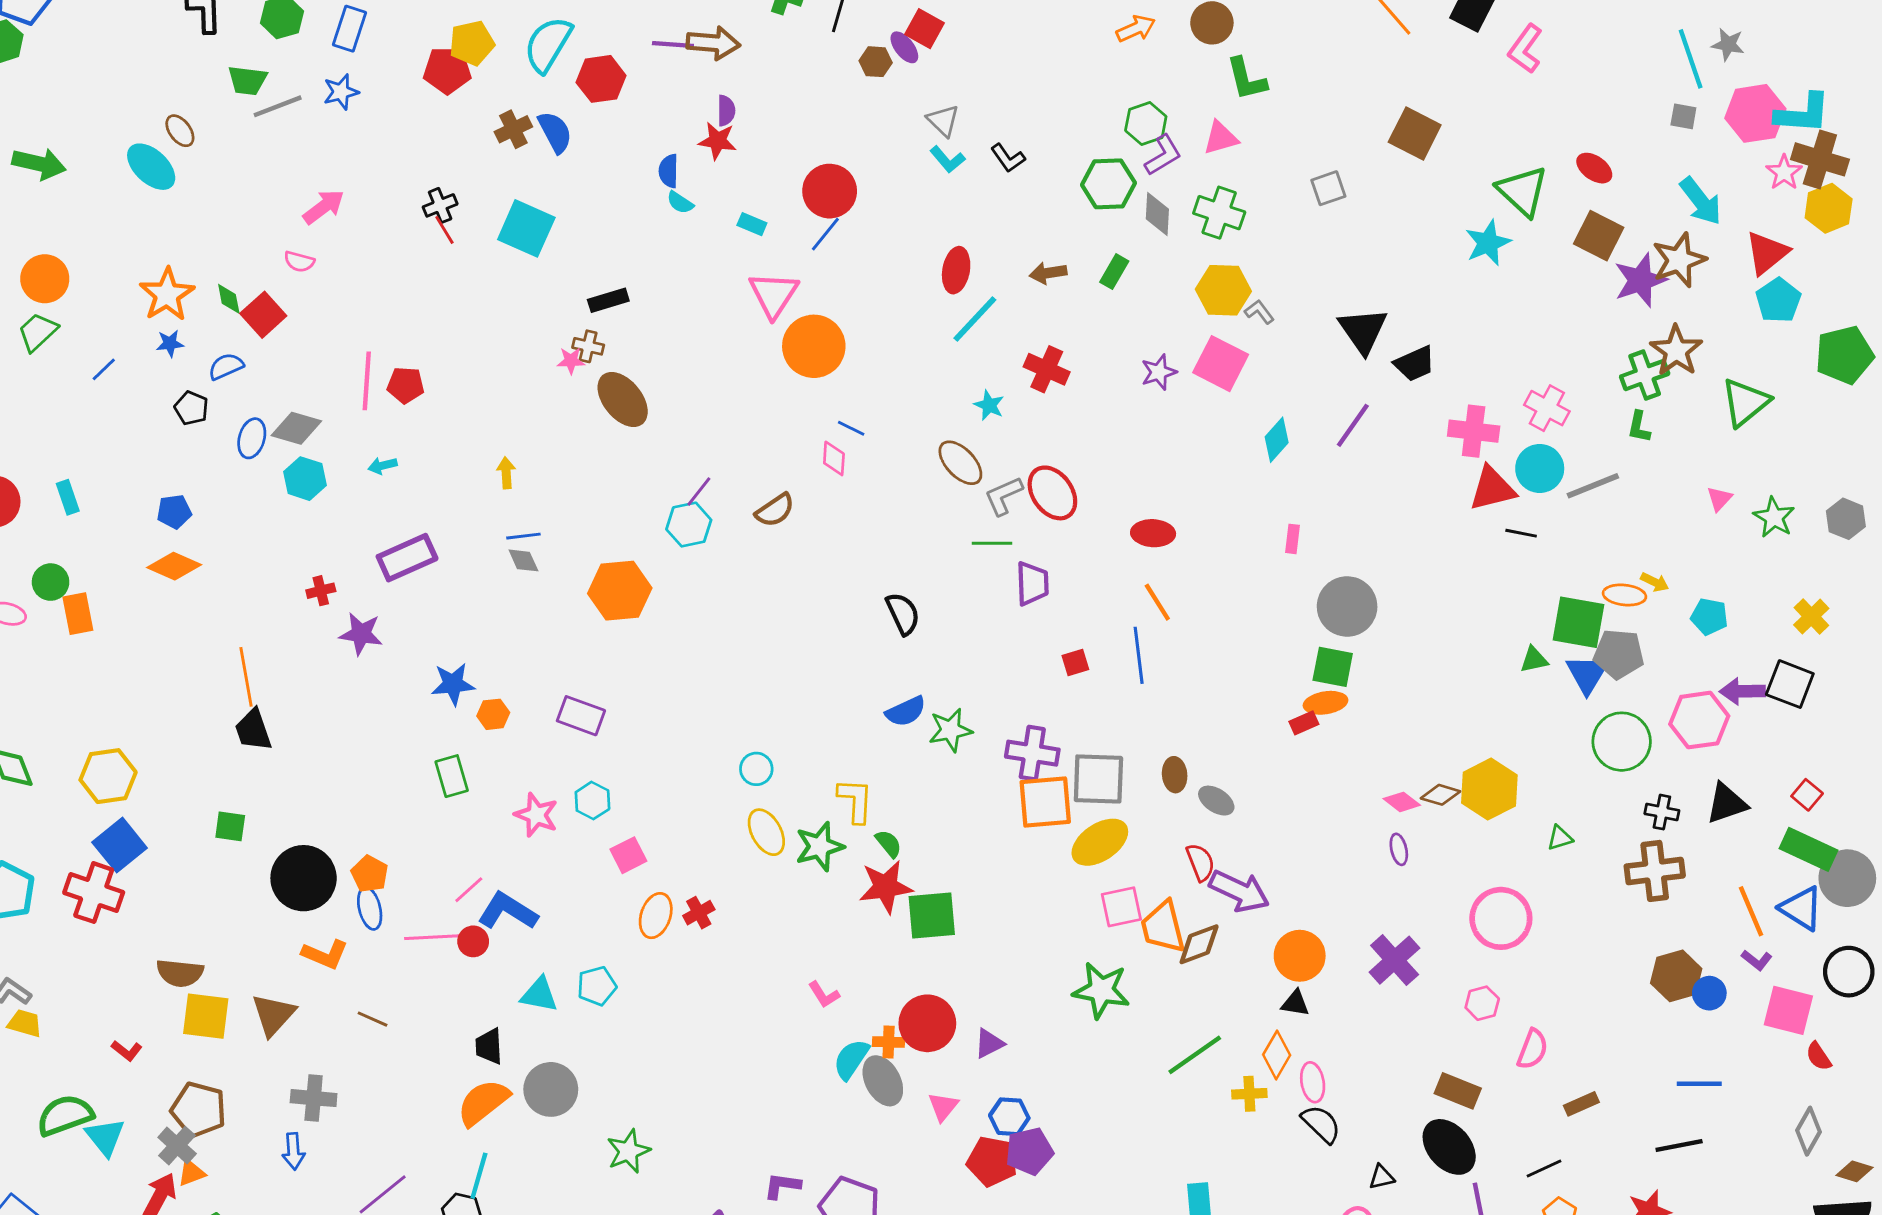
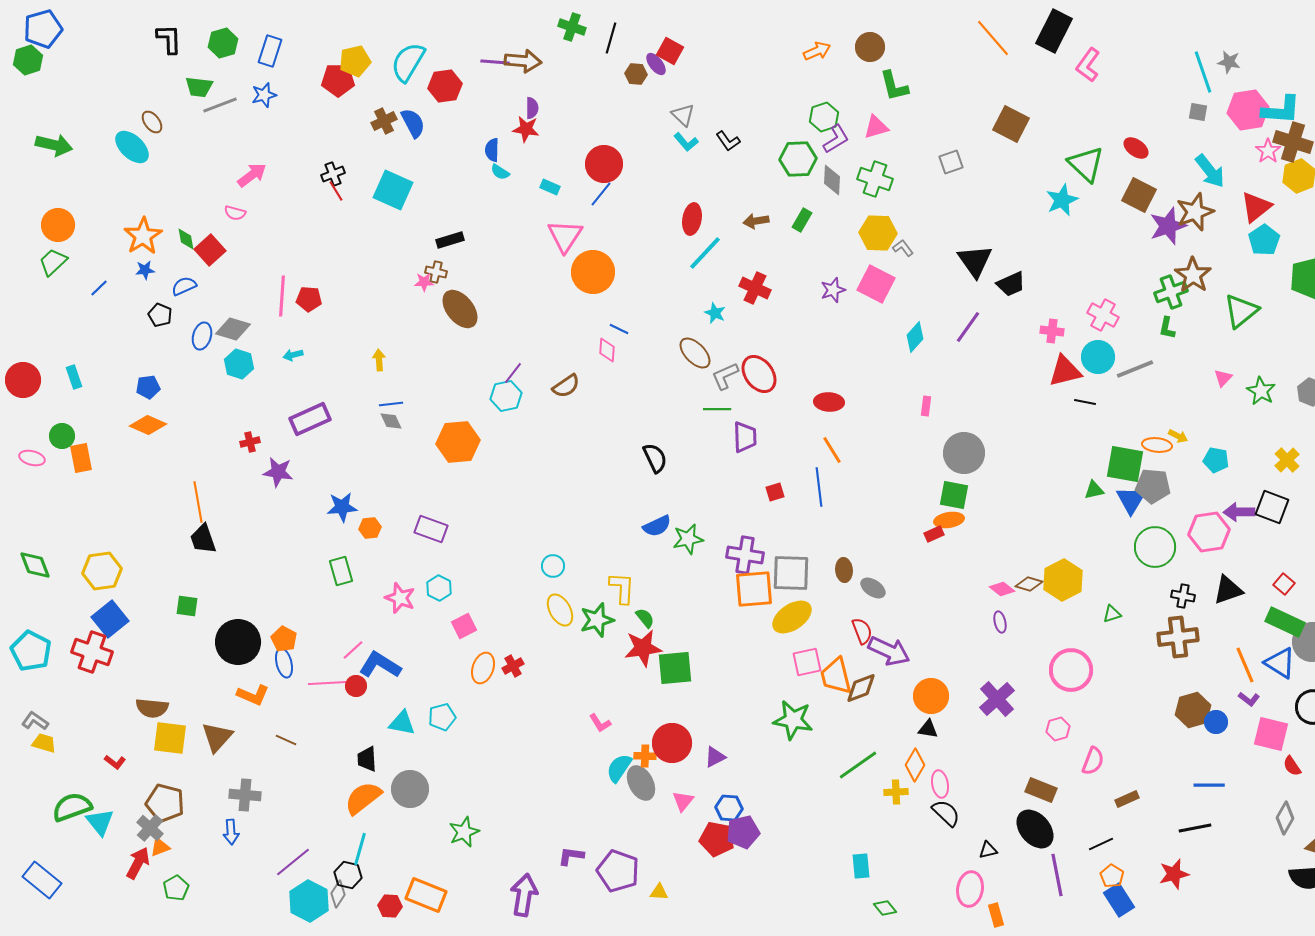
pink cross: (1474, 431) -> (1052, 331), size x0.7

